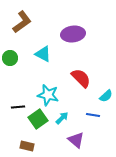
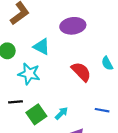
cyan star: (48, 95) -> (29, 74), moved
cyan semicircle: (106, 96) -> (107, 63), moved, turned 104
blue line: (93, 115) -> (102, 110), moved

